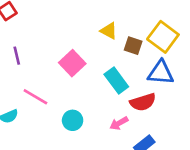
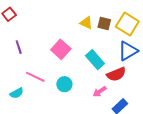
brown square: (133, 46) -> (104, 23), moved
blue triangle: (161, 73) -> (128, 51), turned -30
cyan circle: (73, 120) -> (64, 84), moved

